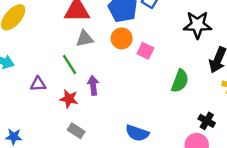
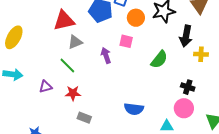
orange circle: (122, 38) -> (136, 18), moved
green semicircle: (180, 81) -> (159, 60), turned 30
purple arrow: (93, 85) -> (106, 55), moved

